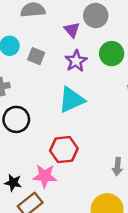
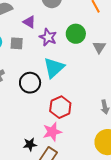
purple triangle: (72, 30) -> (29, 22), moved
green circle: (112, 54) -> (76, 34), moved
black circle: (16, 119) -> (30, 83), moved

